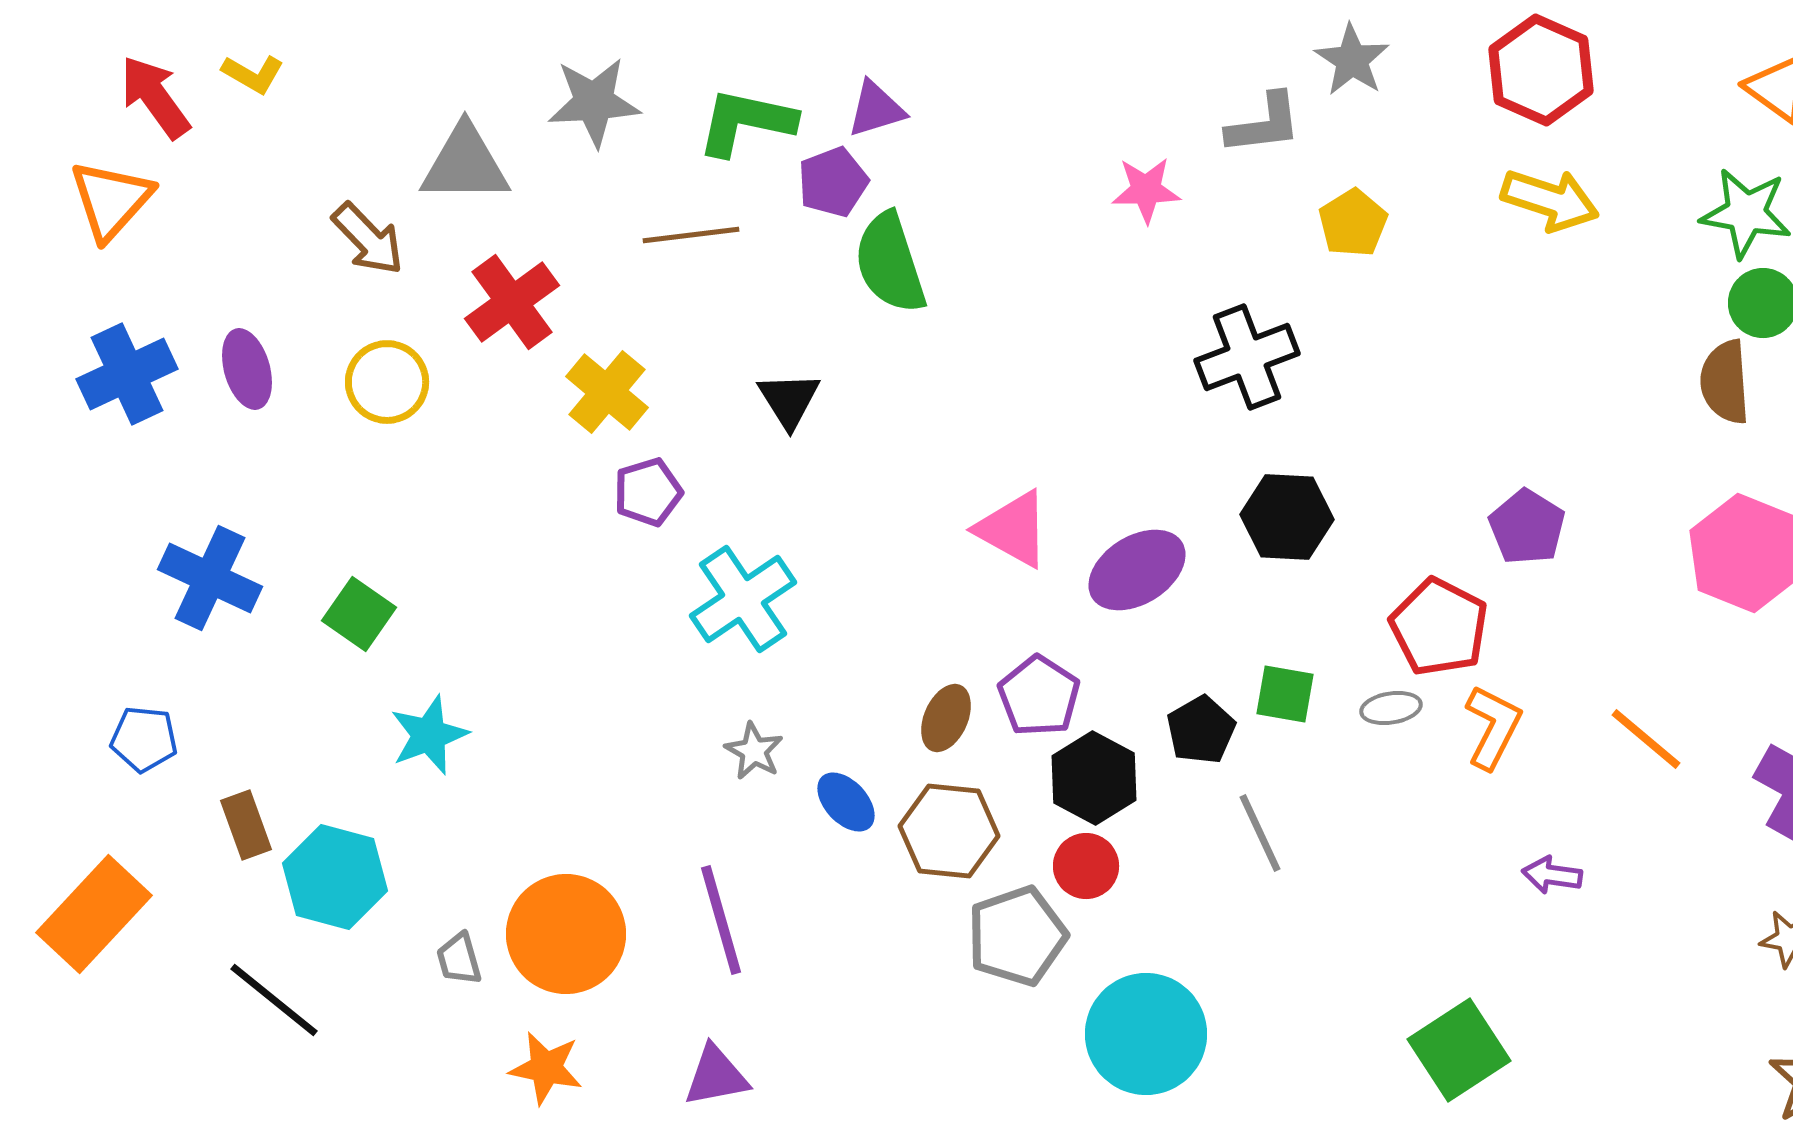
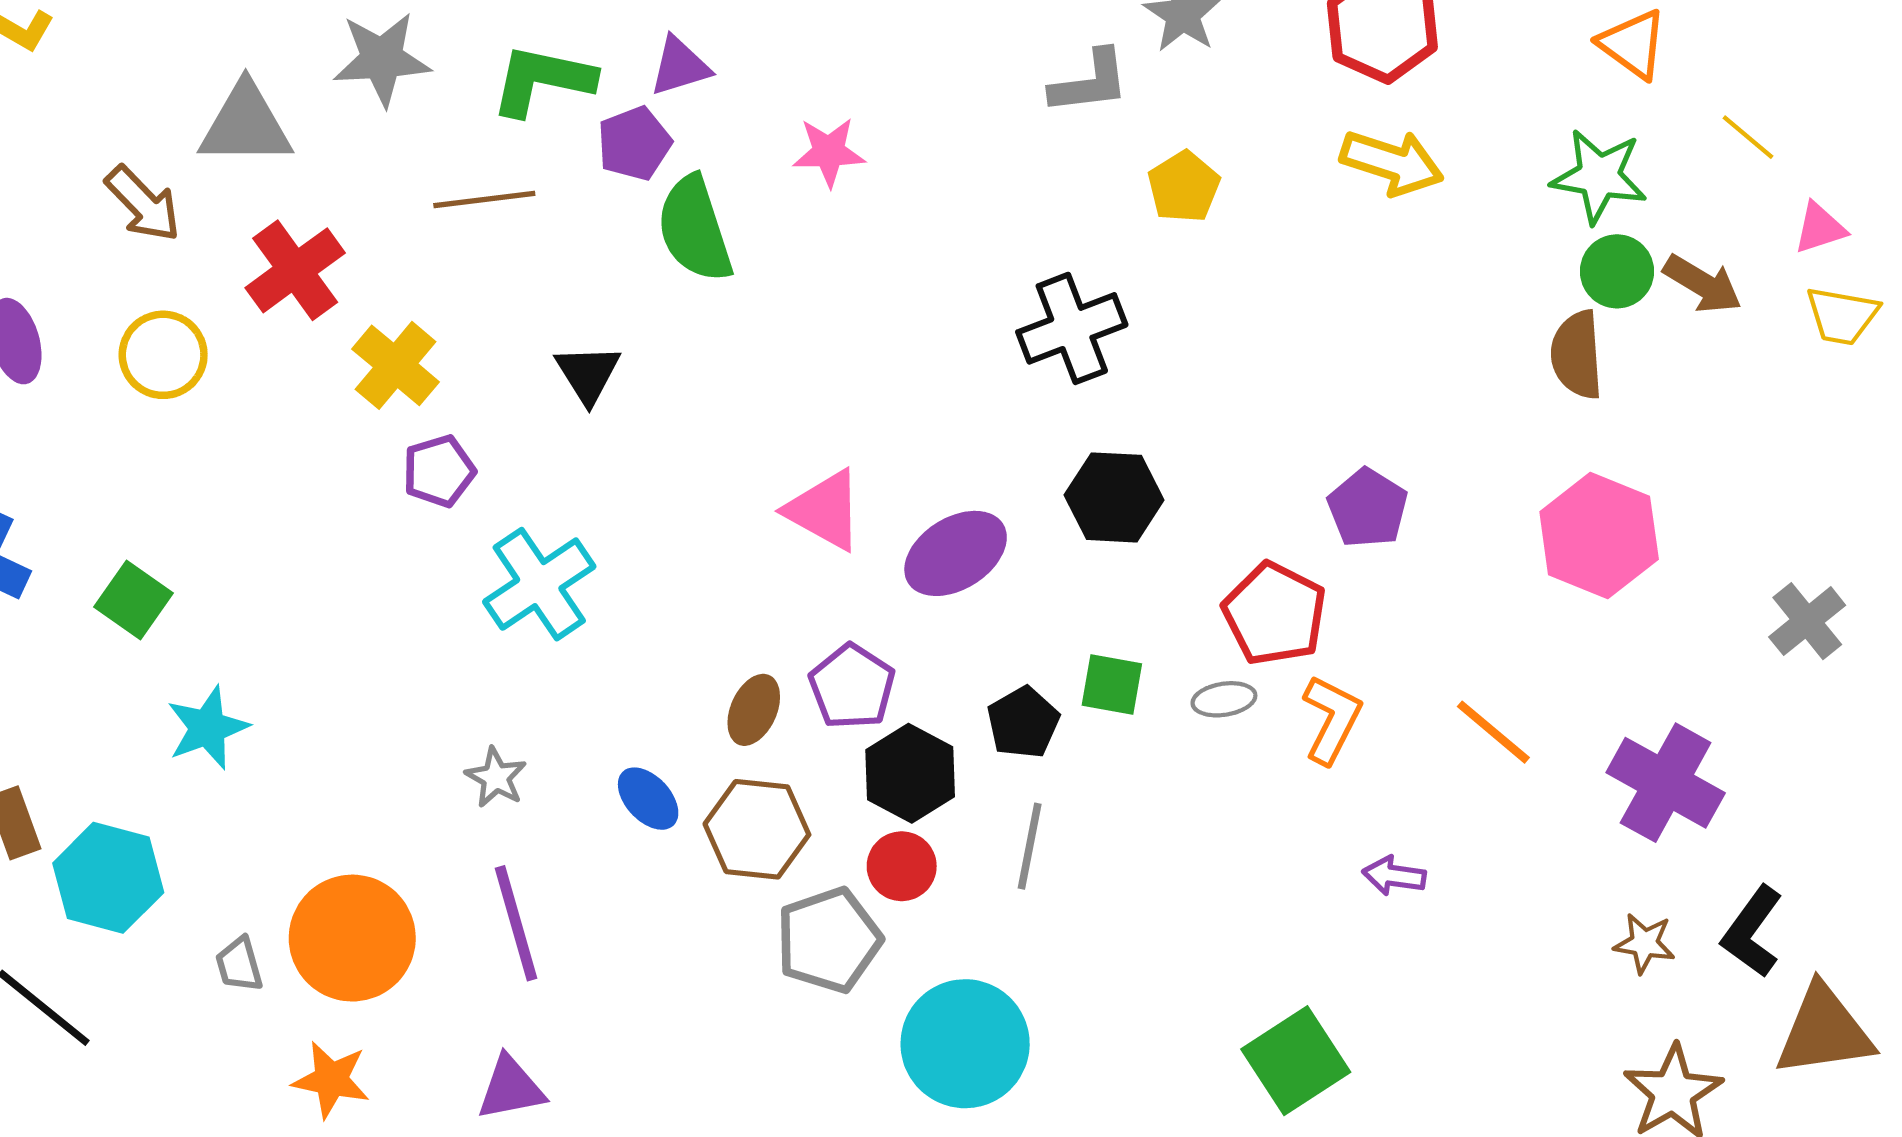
pink star: (1146, 190) -> (829, 152), moved
gray star: (754, 751) -> (496, 777), moved
gray line: (1260, 833) -> (1030, 846), moved, turned 36

